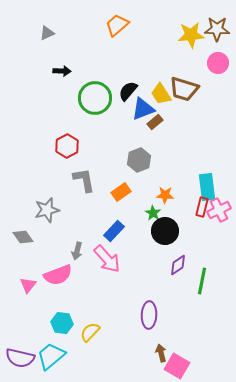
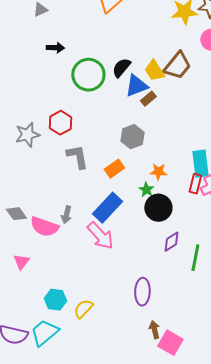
brown trapezoid: (184, 89) -> (177, 66), turned -68
gray star: (47, 210) -> (27, 135), moved
blue rectangle: (114, 231) -> (107, 208), size x1.4
gray arrow: (77, 251) -> (66, 215), moved
pink semicircle: (58, 275) -> (44, 227), moved, turned 40

